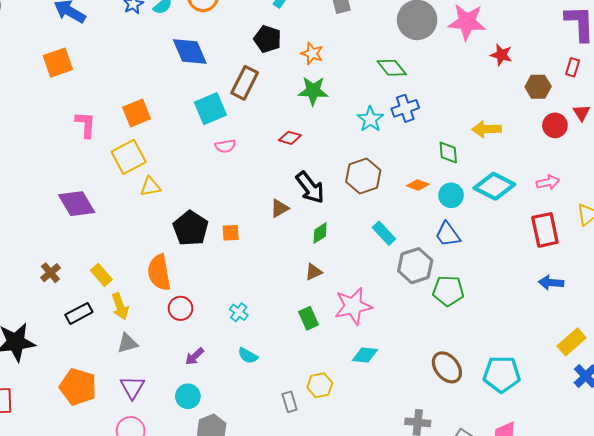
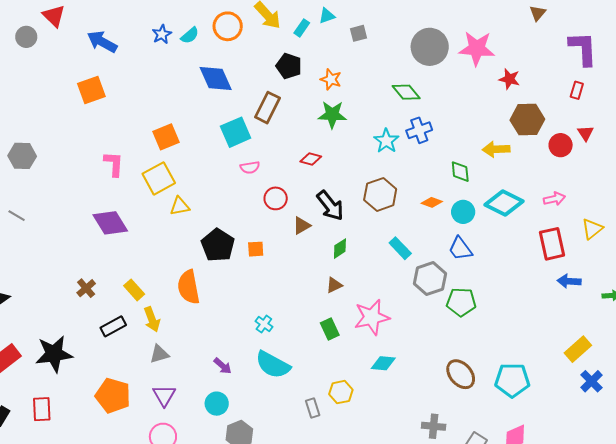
brown hexagon: (538, 87) -> (527, 120), moved, size x1.4
pink L-shape: (86, 125) -> (114, 164), moved
blue arrow: (551, 283) -> (569, 281), moved
red circle: (181, 308) -> (276, 198), moved
purple arrow: (194, 356) -> (223, 366), turned -96
cyan semicircle: (248, 356) -> (273, 365), size x1.8

